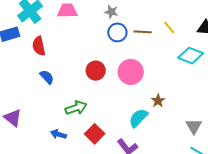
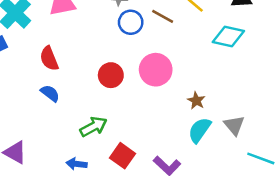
brown line: (143, 32) -> (163, 16), turned 36
red semicircle: (39, 46) -> (49, 58), moved
cyan semicircle: (138, 118) -> (200, 130), moved
gray triangle: (194, 126) -> (234, 125), moved

